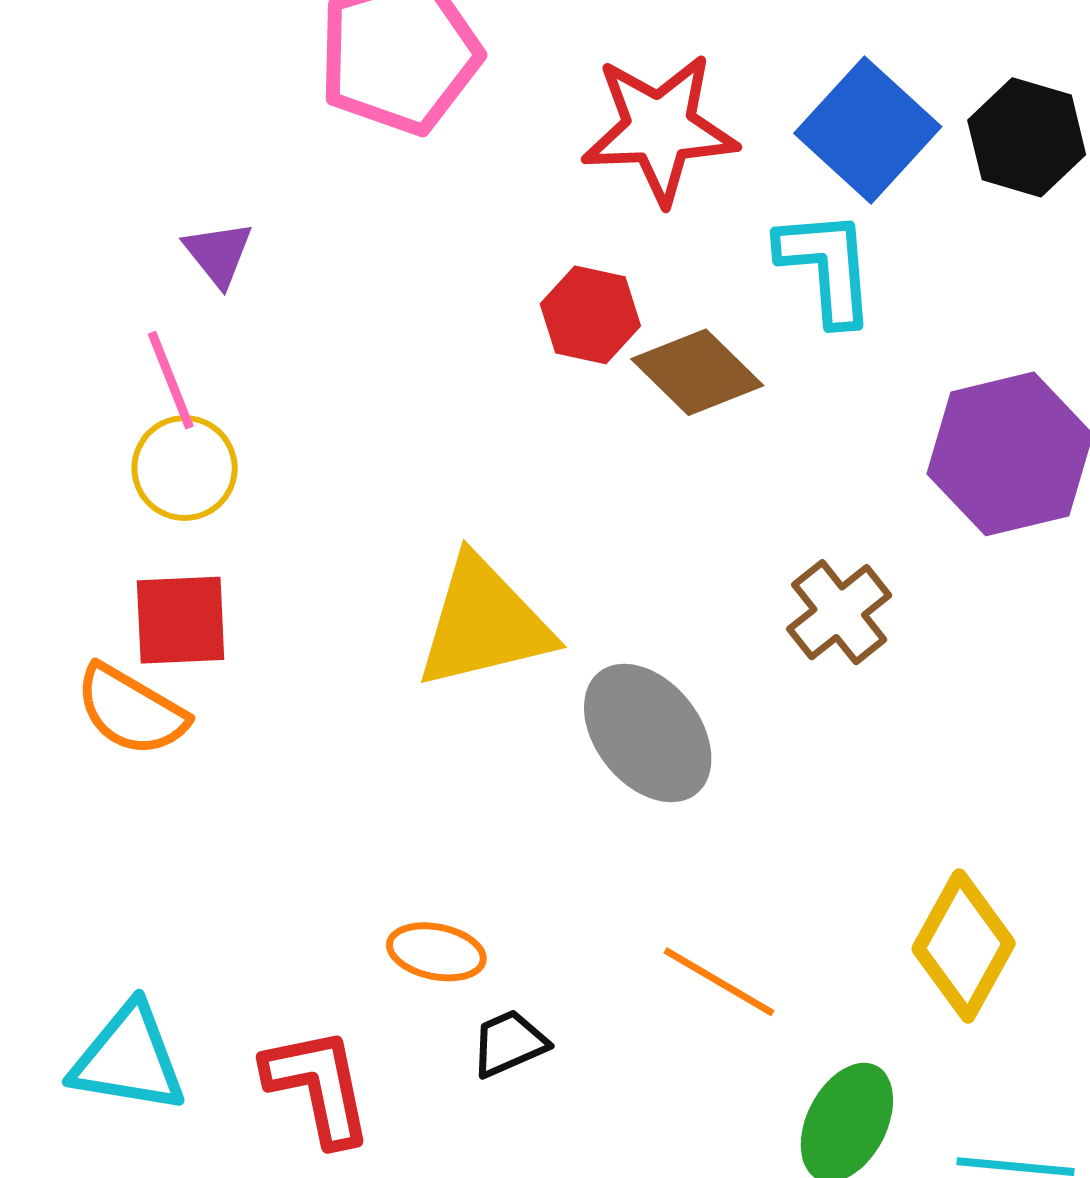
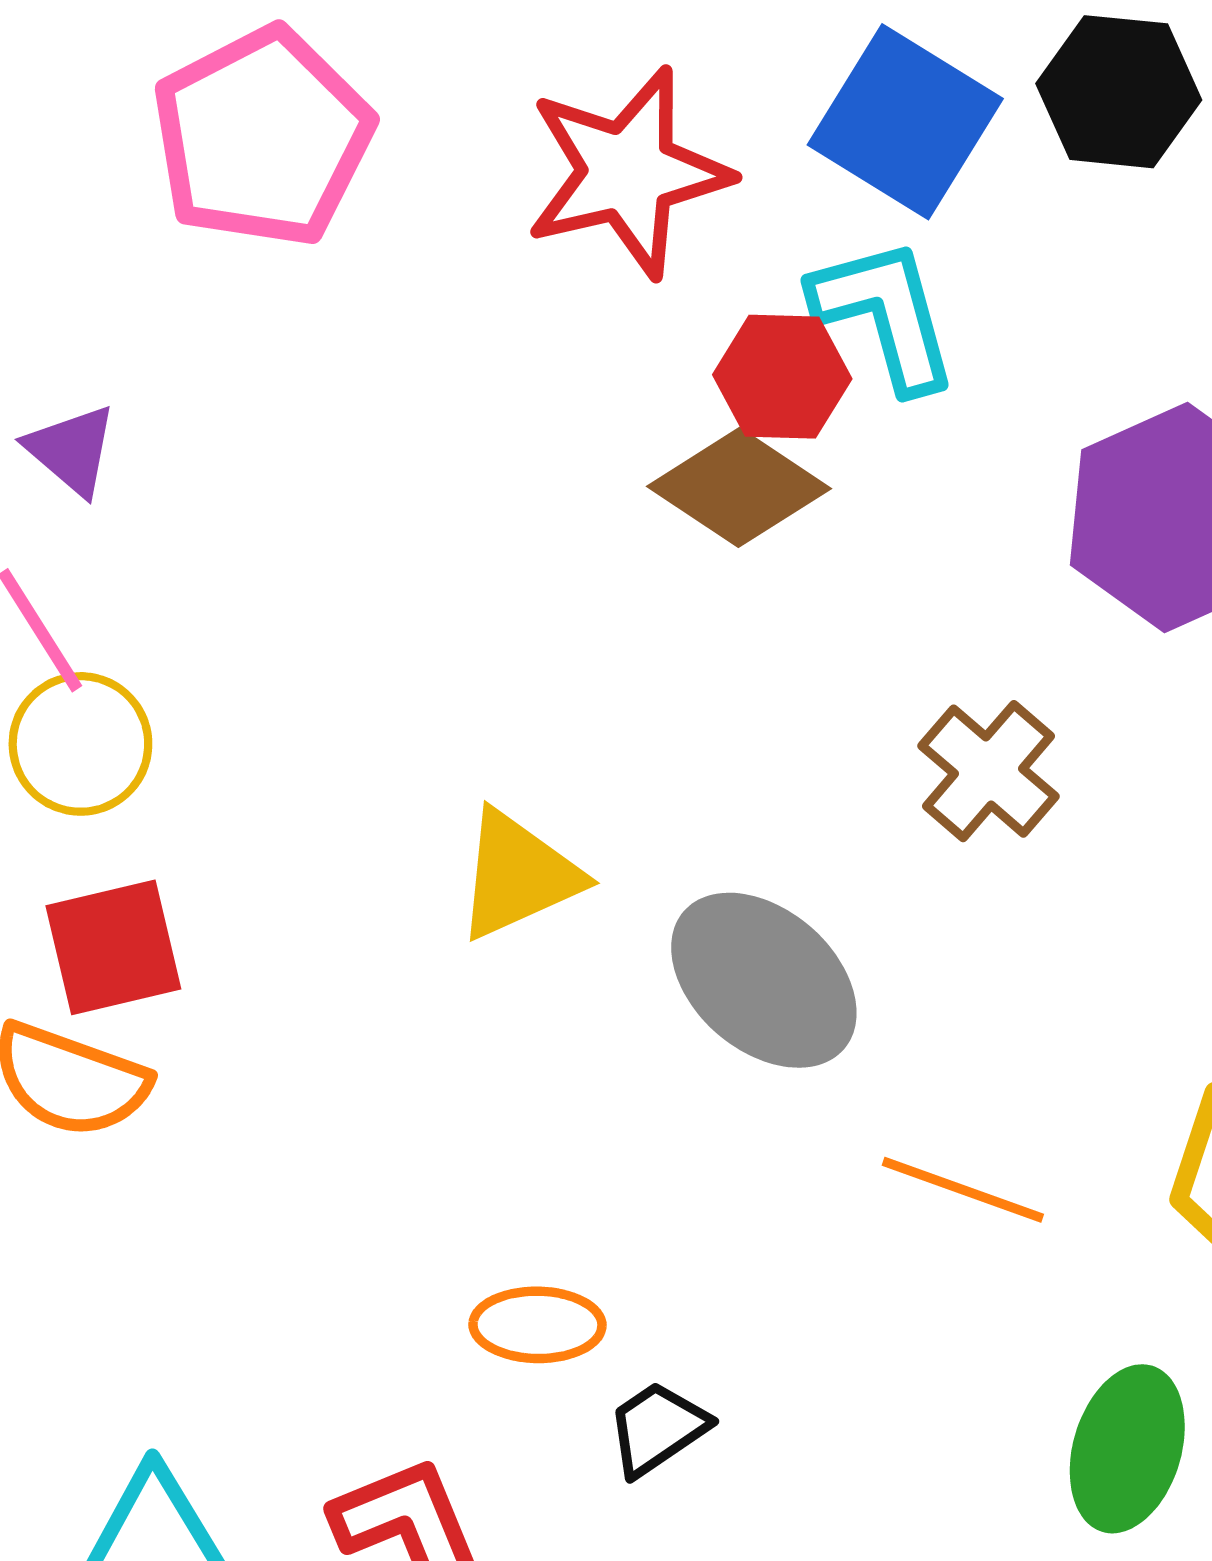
red hexagon: (590, 315) -> (782, 377), moved
yellow triangle: (484, 623) -> (518, 875), size x0.7
orange line: (719, 982) -> (963, 1190), moved

